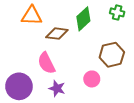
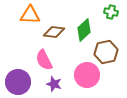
green diamond: (83, 19) -> (84, 30), moved
pink circle: (92, 79) -> (87, 75), size x1.6

